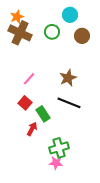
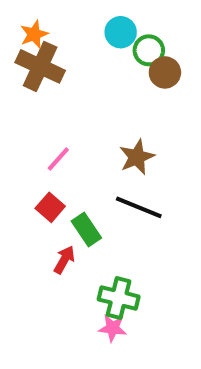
cyan circle: (70, 15) -> (121, 32), moved
green circle: (52, 32) -> (149, 50), moved
green cross: (59, 148) -> (119, 298), turned 30

